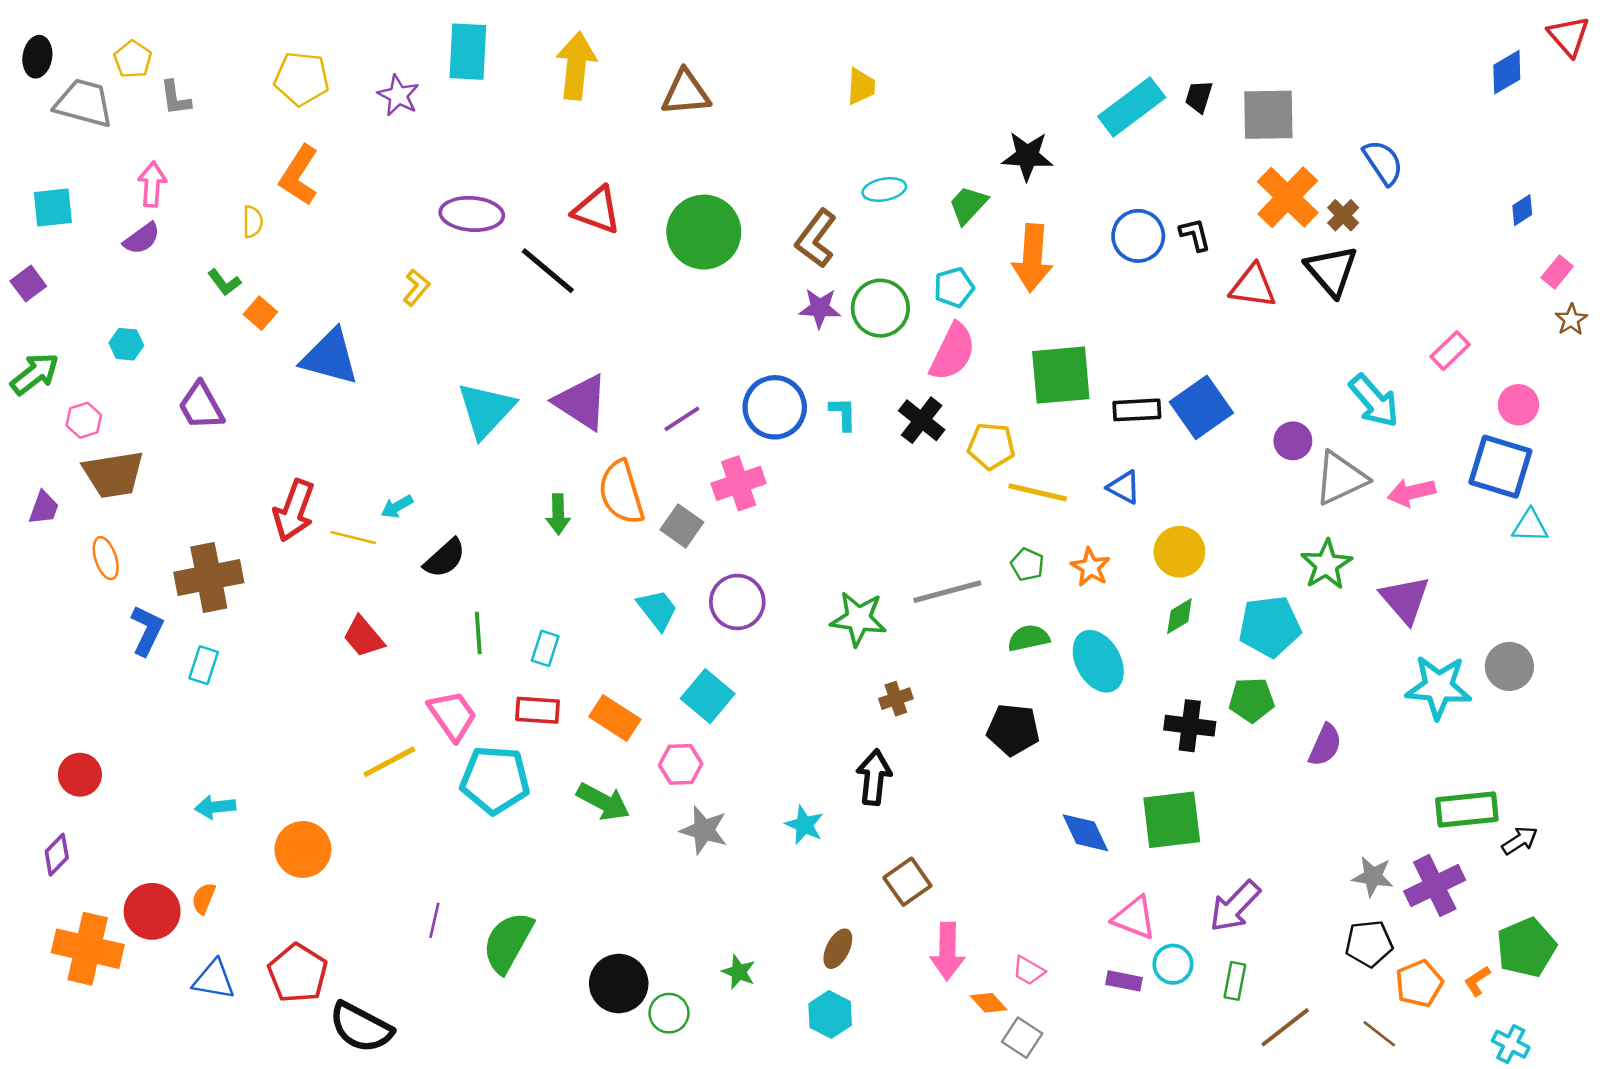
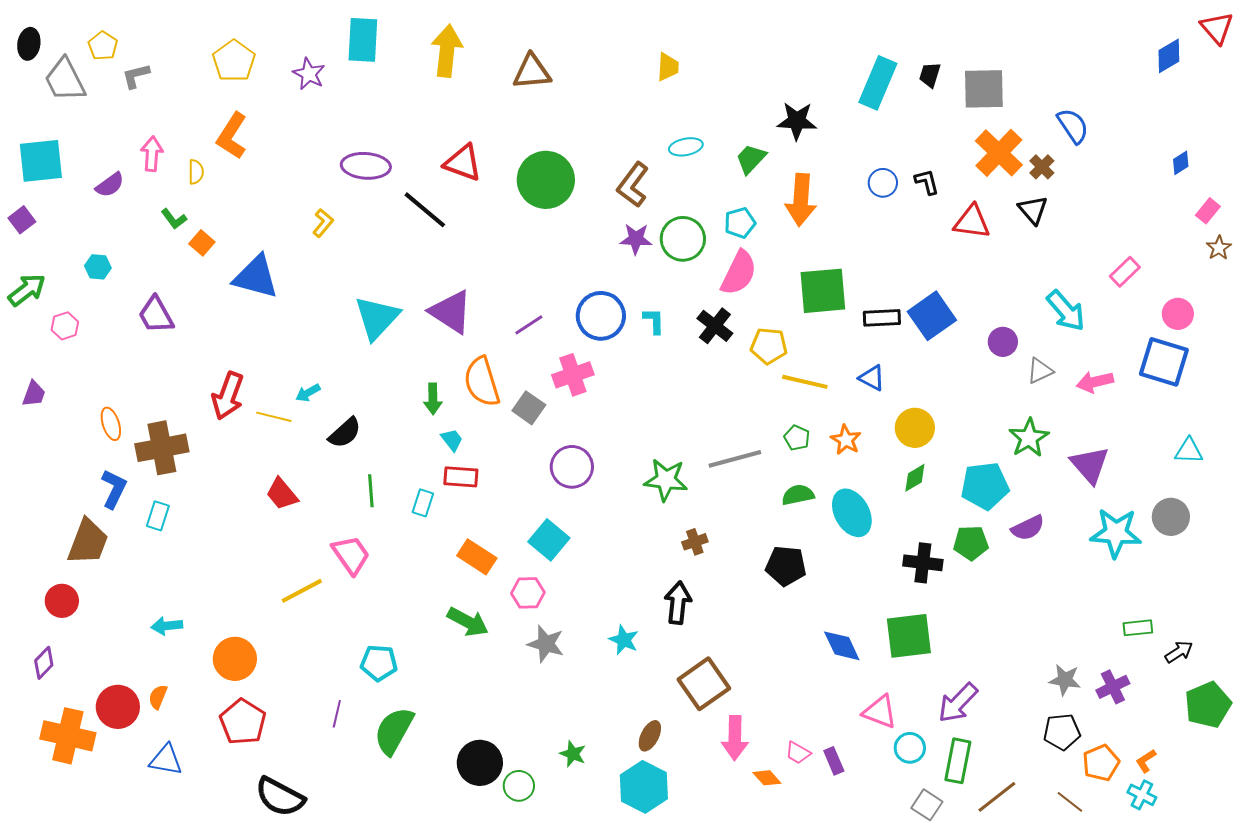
yellow pentagon: (302, 79) -> (234, 61), turned 30
gray L-shape: (175, 98) -> (136, 76), turned 84
gray trapezoid: (84, 103) -> (65, 80), turned -132
cyan rectangle: (1132, 107) -> (878, 83), turned -30
pink arrow: (152, 184) -> (152, 154), moved
cyan square: (53, 208) -> (41, 161), size x1.4
blue circle: (1138, 236) -> (883, 183), size x0.7
black triangle: (1332, 271) -> (1033, 210), size x0.7
brown trapezoid: (113, 474) -> (88, 542), moved, turned -60
gray triangle: (1341, 478) -> (1040, 371), size x0.6
cyan triangle: (1530, 526) -> (1189, 451), moved
orange ellipse: (106, 558) -> (111, 424), moved
cyan trapezoid: (657, 610) -> (452, 440), moved, size x0.7
red rectangle: (538, 710) -> (461, 477), moved
purple semicircle: (1325, 745) -> (1028, 528), moved, turned 40
cyan pentagon: (495, 780) -> (379, 663), moved, size x0.7
green rectangle: (1467, 809) -> (1138, 628), size x0.6
brown square: (907, 882) -> (704, 684), size x1.4
purple cross: (1435, 886) -> (1113, 687), size x0.7
green pentagon: (1526, 947) -> (1208, 705), moved
red pentagon: (298, 973) -> (243, 722), moved
purple rectangle: (1124, 981) -> (834, 761), moved, turned 56
green rectangle: (1235, 981) -> (958, 761), size x1.5
cyan hexagon: (830, 1014) -> (644, 787), size x1.4
gray square: (1022, 1038) -> (927, 805), moved
cyan cross: (1511, 1044) -> (1142, 795), moved

